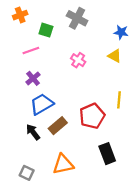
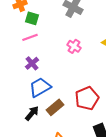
green square: (46, 30) -> (32, 18), moved
black arrow: (33, 132) -> (32, 113), turned 77

